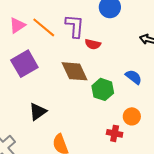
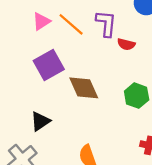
brown diamond: (75, 71) -> (84, 88), moved
black triangle: (38, 112) -> (40, 121), moved

